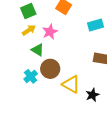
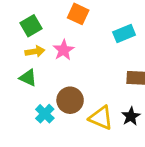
yellow arrow: (29, 30) -> (35, 51), turned 32
green triangle: (38, 50) -> (28, 78), moved
black star: (92, 95) -> (131, 116), moved

